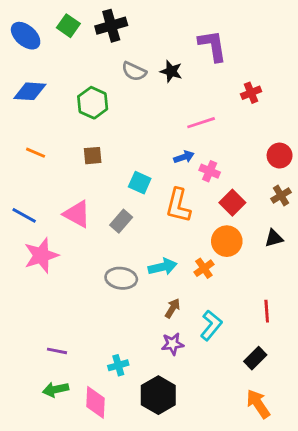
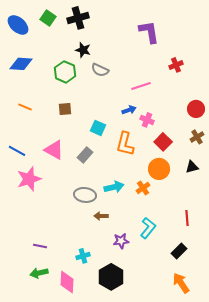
gray semicircle: (134, 71) -> (100, 70), moved
black star: (171, 71) -> (83, 50), moved
brown arrow: (173, 308) -> (101, 216), moved, turned -120

